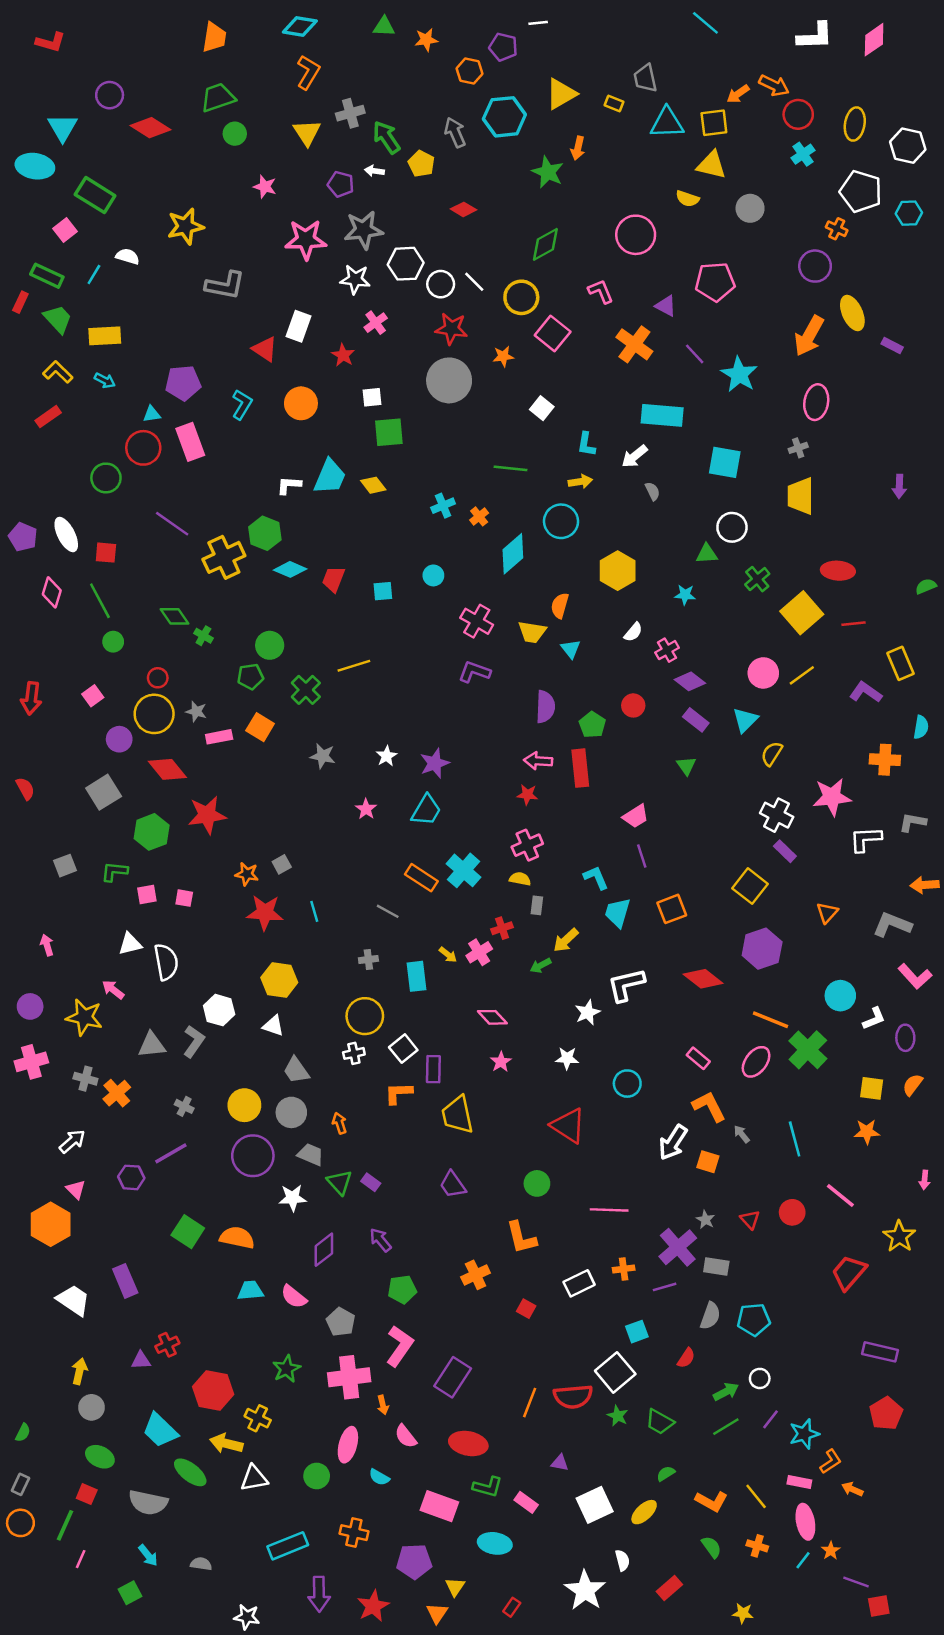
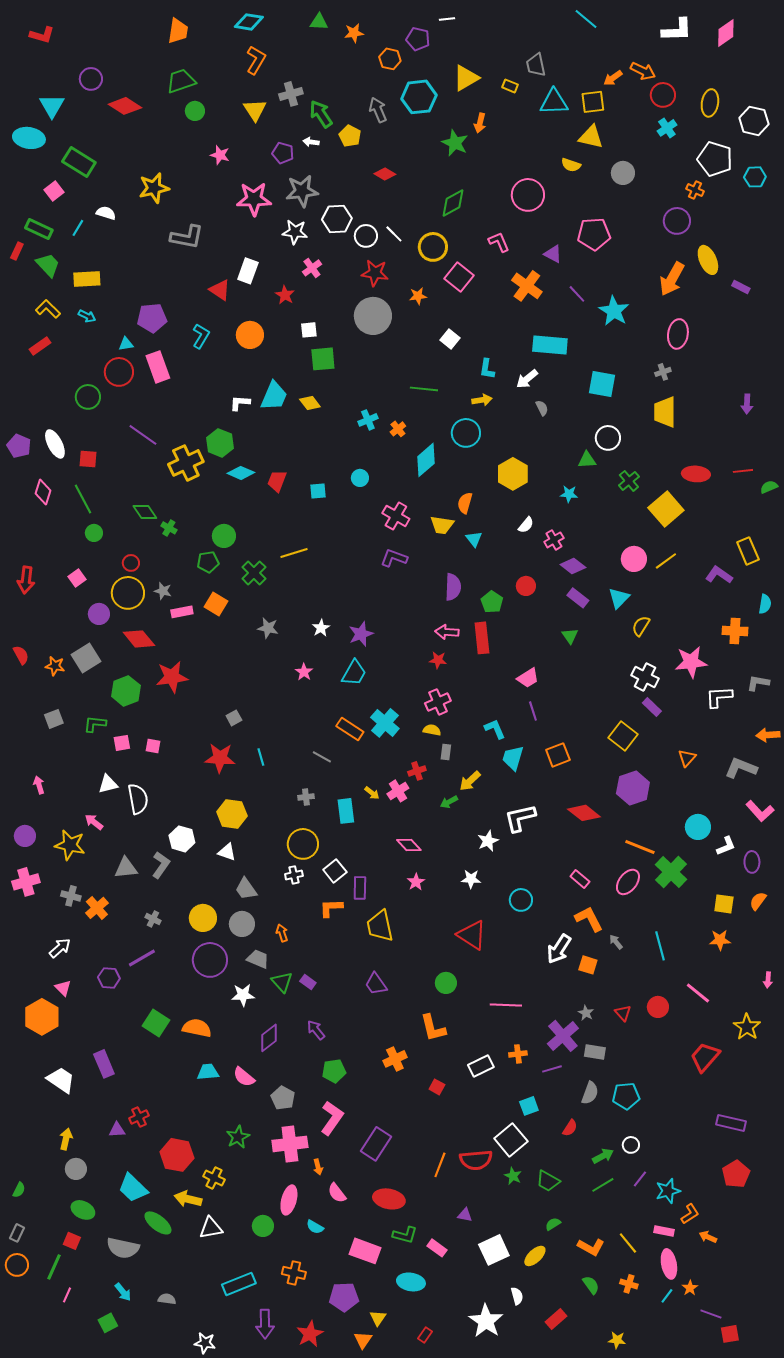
red line: (854, 624) -> (743, 471), moved
orange star: (247, 874) -> (55, 666), moved

